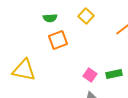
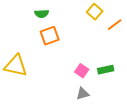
yellow square: (86, 16) -> (95, 12), moved

